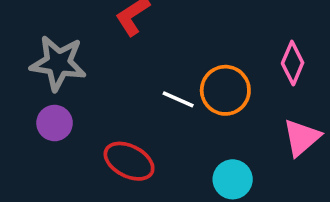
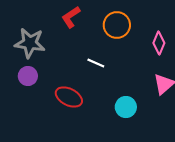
orange circle: (225, 90) -> (117, 25), moved

